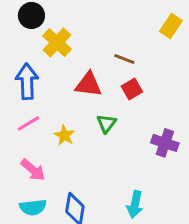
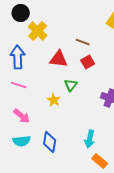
pink line: (28, 123) -> (19, 85), turned 49
yellow star: (64, 135) -> (54, 100), moved

